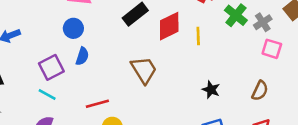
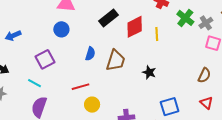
blue semicircle: (82, 56) -> (90, 54), moved
brown trapezoid: (144, 70) -> (116, 60), turned 50
black star: (211, 90) -> (149, 72), moved
cyan line: (47, 95) -> (35, 83), moved

